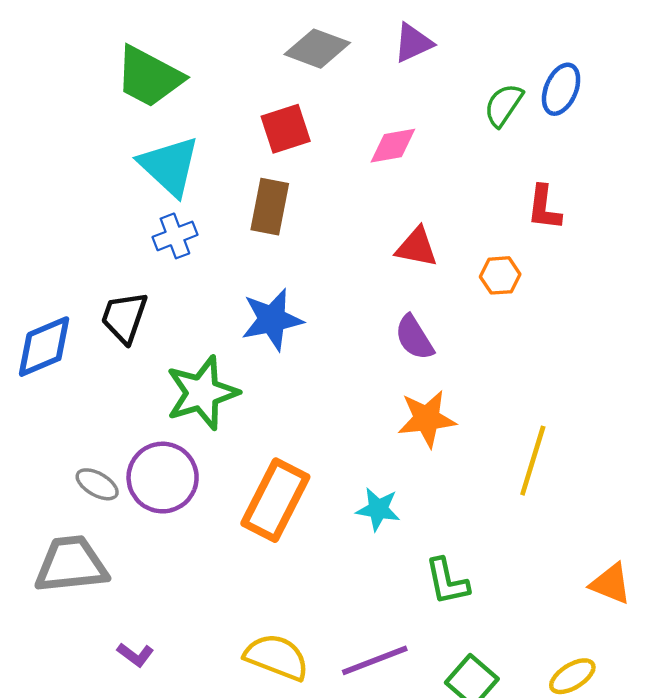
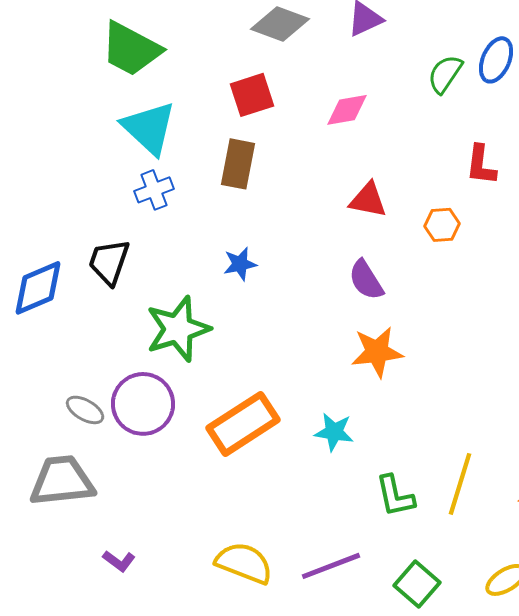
blue star: (272, 319) -> (240, 264), size x0.6
yellow line: (533, 461) -> (460, 484), moved
orange rectangle: (275, 500) -> (243, 424), turned 30

